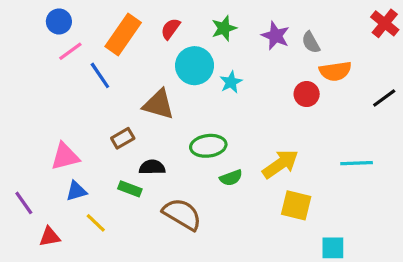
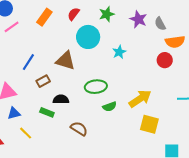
orange rectangle: (123, 34) -> (44, 17), size x0.7
blue line: (100, 75) -> (28, 62), moved, turned 66
cyan star: (231, 82) -> (119, 52), moved
red circle: (307, 94) -> (165, 60), moved
brown semicircle: (182, 214) -> (79, 129), size x0.7

